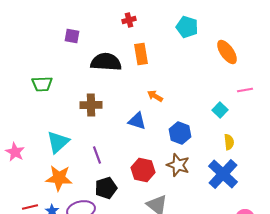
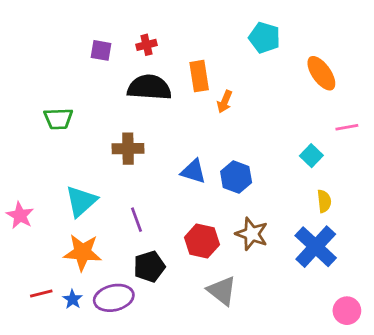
red cross: (129, 20) -> (146, 45), moved
orange arrow: (155, 96) -> (225, 102), moved, turned -98
blue hexagon: (180, 133) -> (236, 177), moved

